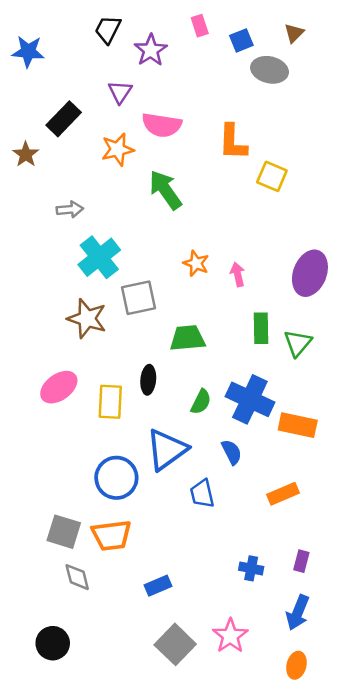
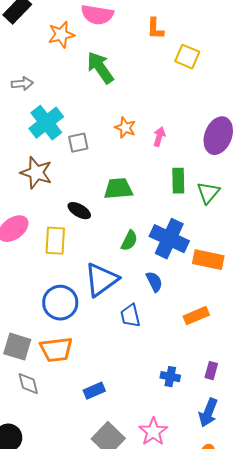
orange L-shape: (233, 142) -> (155, 29), size x0.7
pink arrow: (238, 274) -> (159, 137), turned 30
gray square: (138, 298) -> (78, 143), moved, size x0.7
black ellipse: (148, 380) -> (79, 211), moved, turned -65

